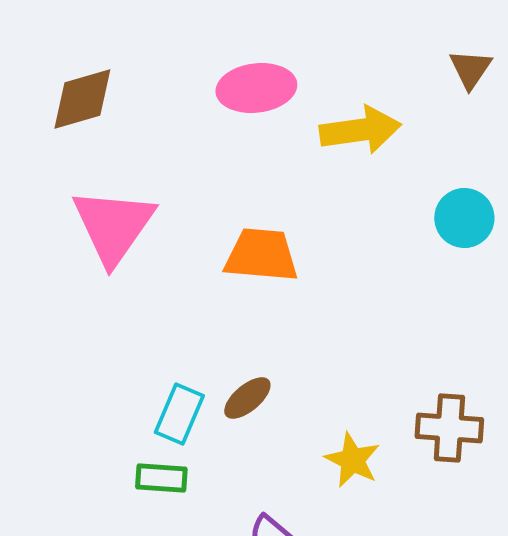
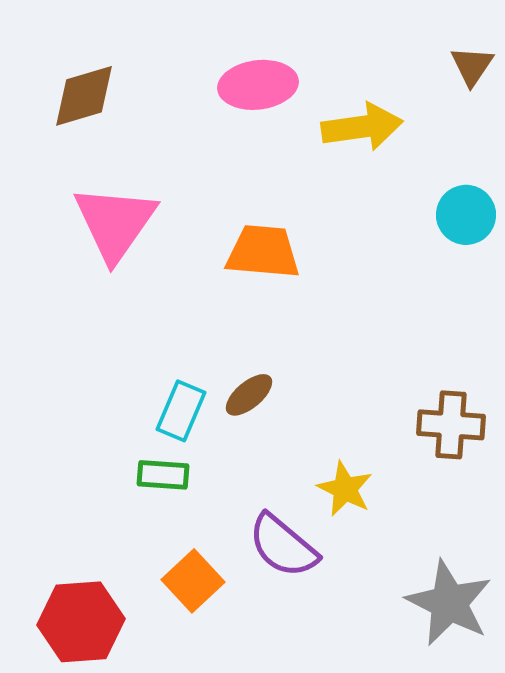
yellow star: (352, 460) -> (345, 489), moved

